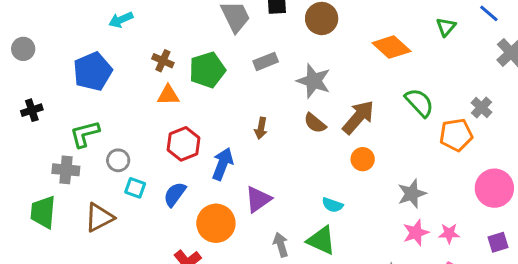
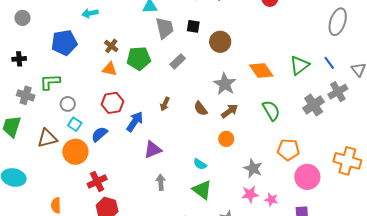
green triangle: (446, 27) -> (299, 65), size x1.5
gray rectangle: (266, 61) -> (178, 61), turned -35
gray star: (314, 81) -> (225, 84), moved
gray cross: (481, 108) -> (314, 105), moved, size x1.5
brown arrow: (358, 117) -> (230, 111), size x0.7
orange pentagon: (456, 135) -> (288, 150), moved
gray cross: (66, 170) -> (26, 95), moved
gray star: (412, 194) -> (253, 168), turned 30
orange circle: (216, 223) -> (75, 152), moved
green triangle: (321, 240) -> (202, 190), moved

